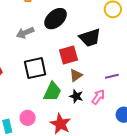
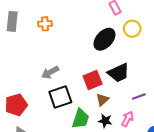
black ellipse: (56, 19) -> (104, 39), moved
gray arrow: (25, 33) -> (50, 72), moved
black trapezoid: (90, 38) -> (119, 73), moved

